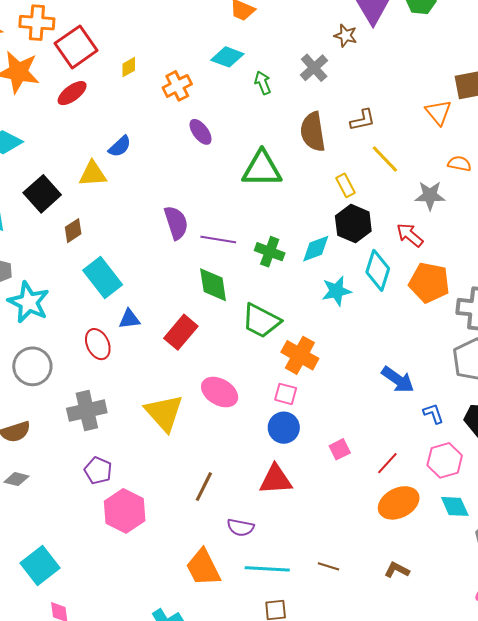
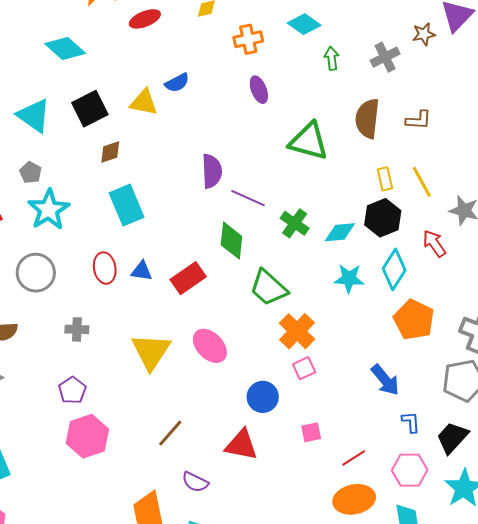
brown star: (346, 36) -> (424, 34), turned 30
yellow line: (385, 159) -> (422, 182), moved
orange pentagon: (429, 283) -> (414, 320), moved
blue triangle: (129, 319) -> (142, 271), moved
pink square: (286, 394) -> (304, 368), moved, turned 35
gray cross: (87, 411) -> (77, 329), size x0.6

